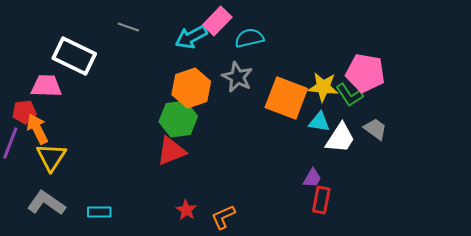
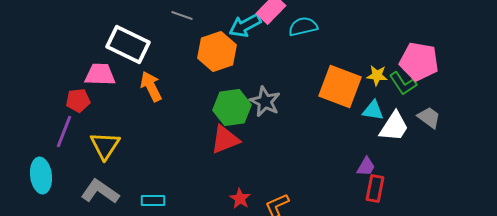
gray star: (237, 77) -> (265, 102), moved
yellow star: (323, 87) -> (377, 76), size x0.7
orange hexagon: (191, 88) -> (217, 52), moved
orange arrow: (37, 129) -> (151, 86), moved

